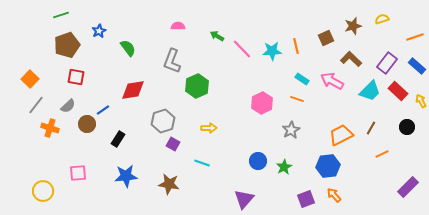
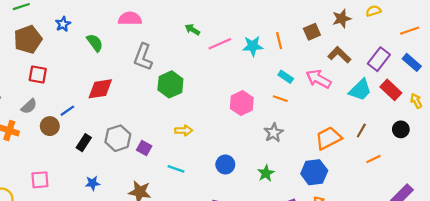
pink semicircle: (178, 26) -> (130, 19), moved, size x1.5
pink line: (242, 49) -> (220, 44), turned -70
gray hexagon: (163, 121) -> (118, 138), moved
blue circle: (258, 161) -> (225, 164), moved
blue star: (126, 176) -> (93, 183), size x0.6

